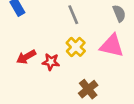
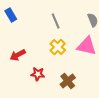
red star: (51, 62) -> (38, 74), moved

